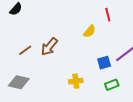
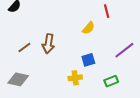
brown arrow: (49, 47) -> (48, 44), turned -30
blue square: (104, 63) -> (88, 60), moved

